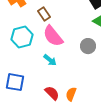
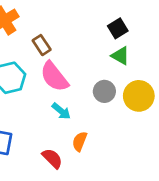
cyan arrow: (50, 60) -> (61, 111), moved
orange semicircle: (71, 94) -> (80, 141), moved

